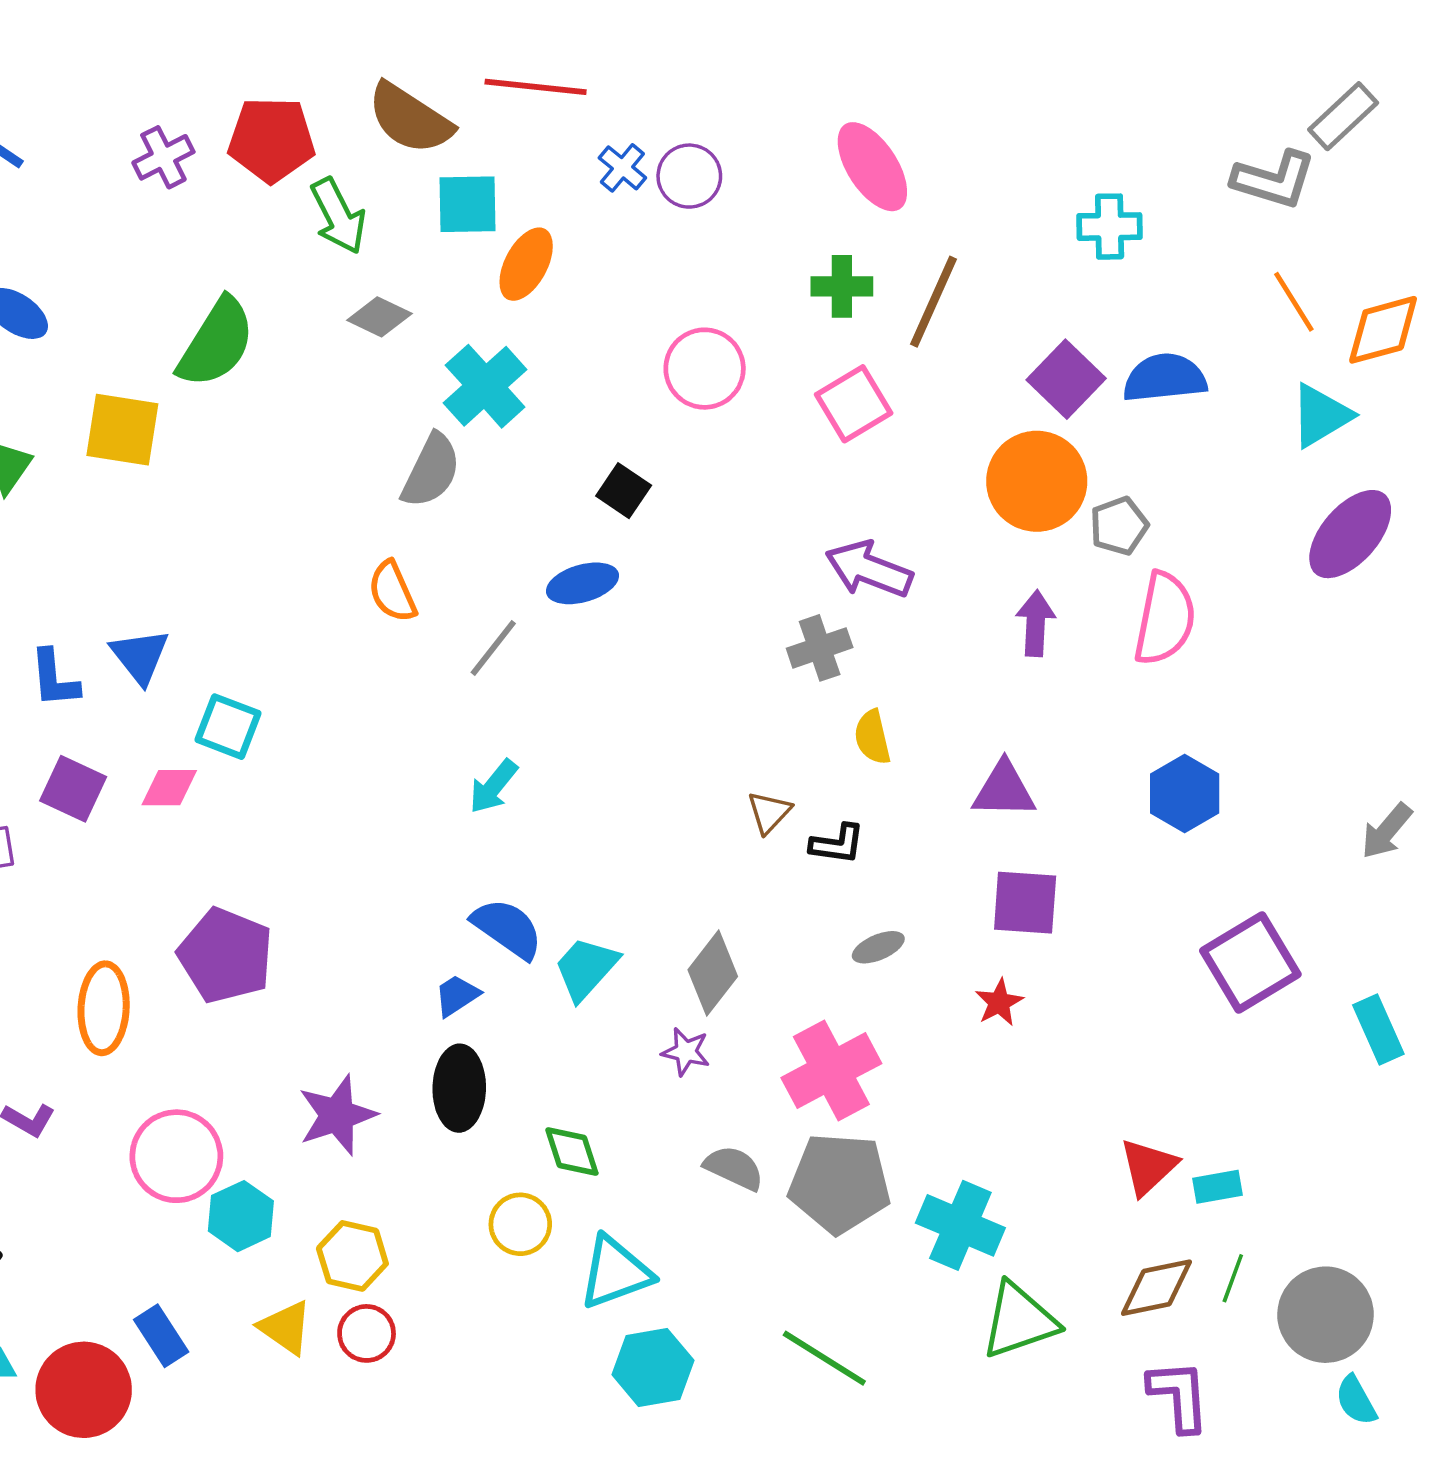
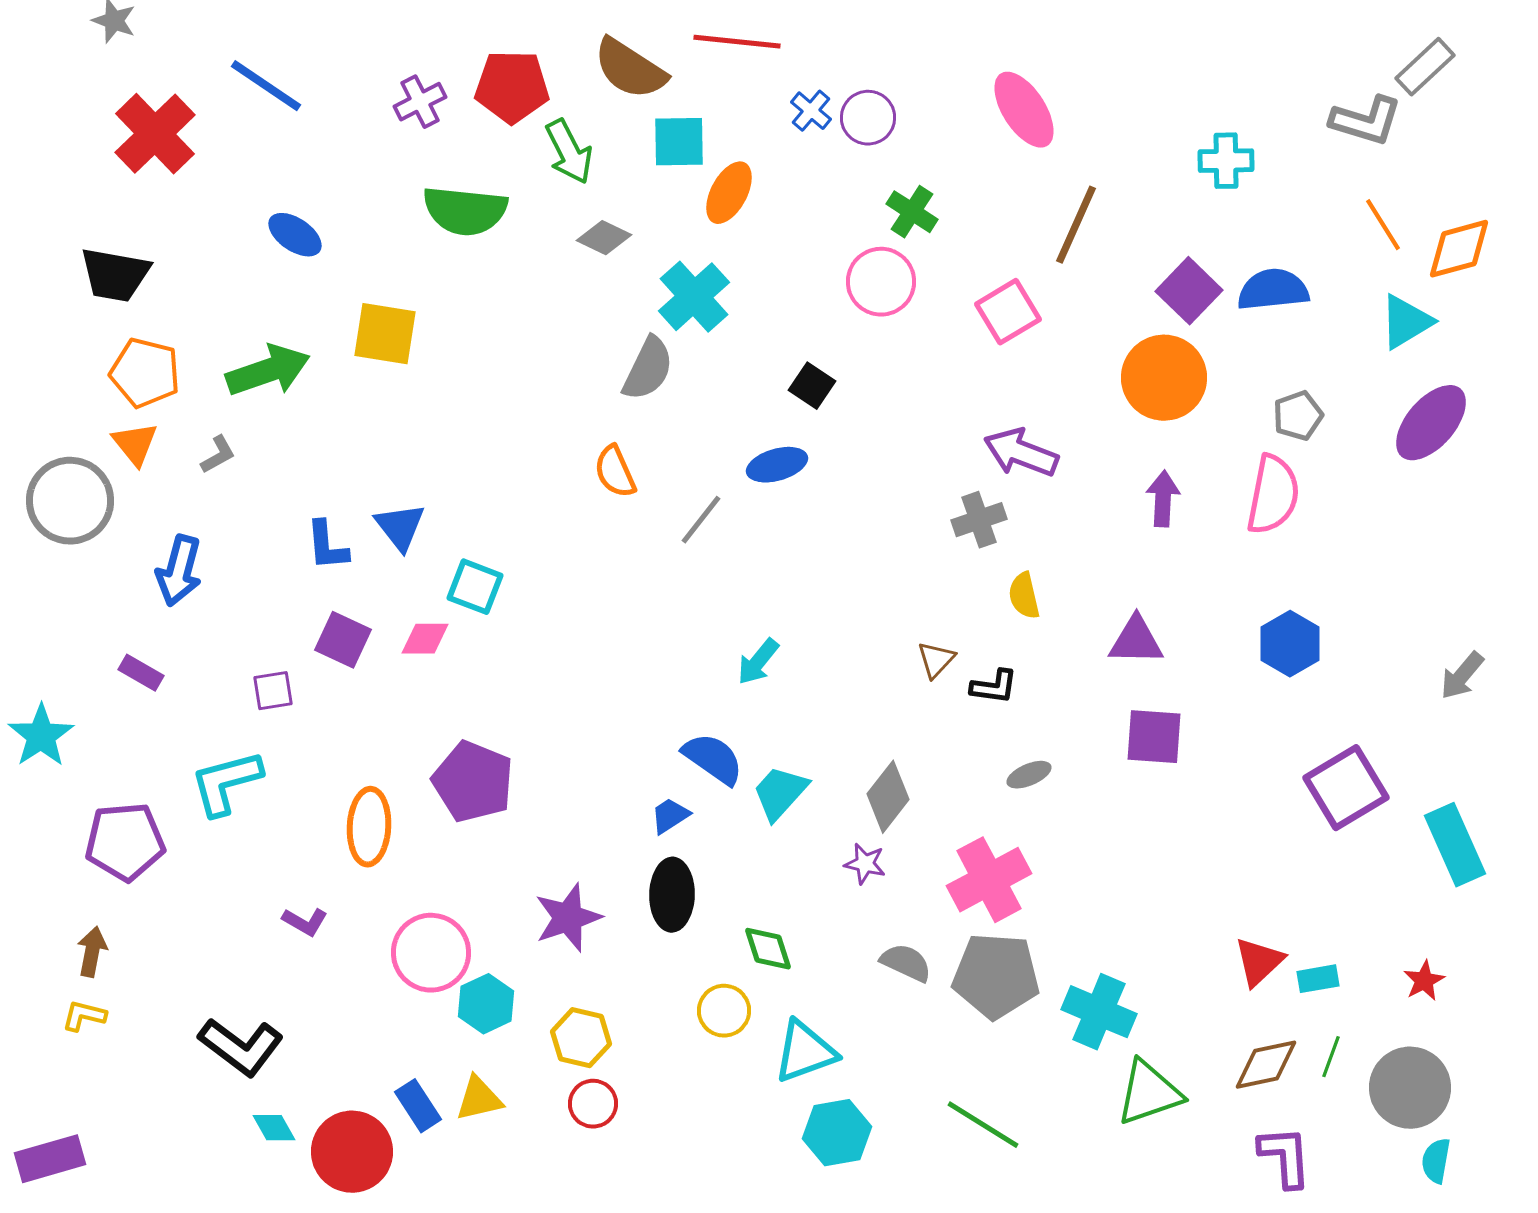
green cross: (842, 286) -> (912, 212), moved, turned 33
green semicircle: (216, 343) -> (465, 211), moved, turned 64
gray pentagon: (1119, 526) -> (1298, 416), moved
cyan arrow: (493, 786) -> (758, 662), moved
red star: (999, 1002) -> (1424, 981), moved
cyan rectangle: (1378, 1029) -> (1455, 845), size x1.4
yellow triangle: (286, 1328) -> (479, 1099), moved, turned -48
cyan semicircle: (1356, 1400) -> (1436, 1161), turned 39

